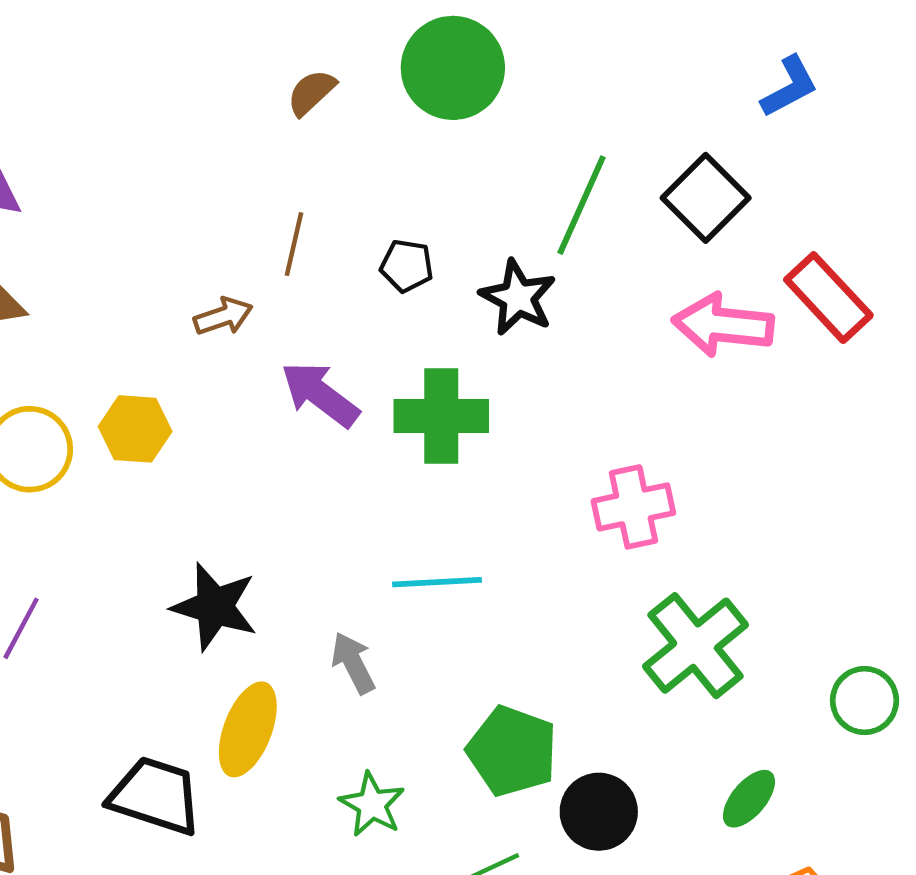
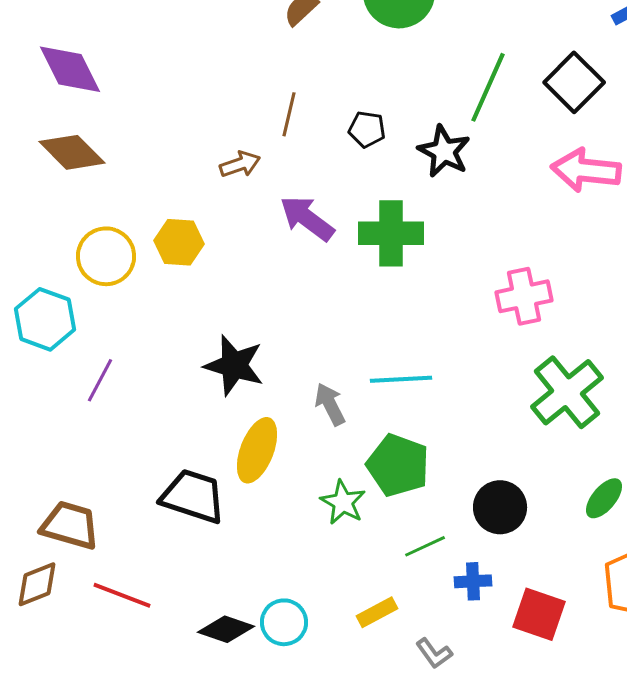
cyan line: (437, 582) -> (401, 379), moved
green pentagon: (512, 751) -> (398, 465), moved

